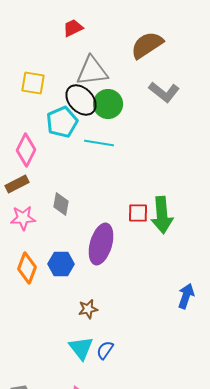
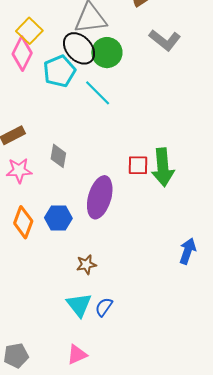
yellow square: (33, 83) -> (29, 31), turned 35
cyan line: (99, 143) -> (98, 93), turned 36
pink diamond: (26, 150) -> (22, 54), moved

